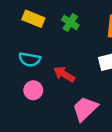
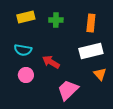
yellow rectangle: (33, 19) -> (26, 17), turned -36
green cross: (70, 22) -> (56, 20), turned -32

